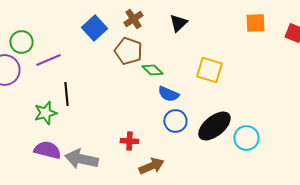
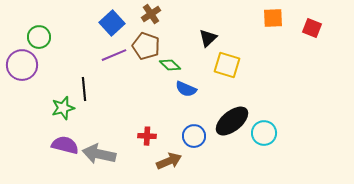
black triangle: (178, 23) -> (208, 38), moved
purple line: (48, 60) -> (114, 55), moved
blue circle: (175, 121) -> (194, 136), moved

